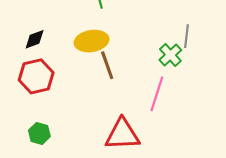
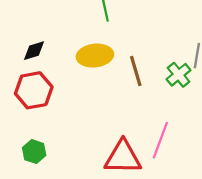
brown line: (107, 65) -> (136, 71), moved
pink line: (157, 94) -> (160, 140), moved

